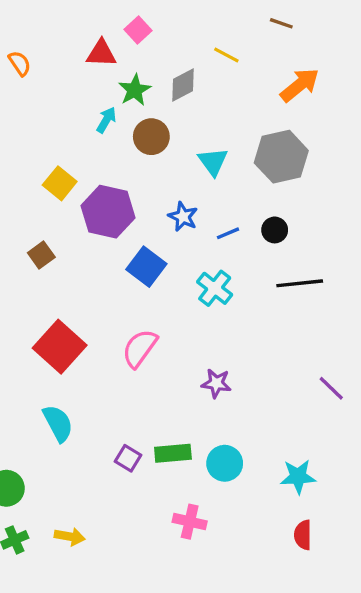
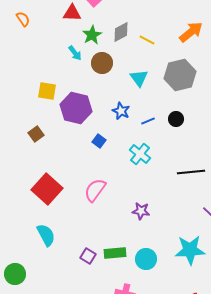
yellow line: (226, 55) -> (147, 40), moved
cyan arrow: (106, 120) -> (75, 53), turned 112
yellow square: (60, 183) -> (47, 91), turned -30
blue square: (146, 267) -> (99, 141), size x0.6
black line: (300, 283) -> (191, 172), moved
cyan star: (298, 477) -> (190, 250), moved, size x1.4

